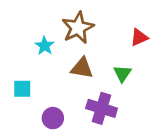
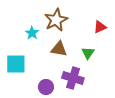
cyan square: (22, 89) -> (16, 64), size x1.5
purple circle: (53, 118) -> (46, 87), moved

